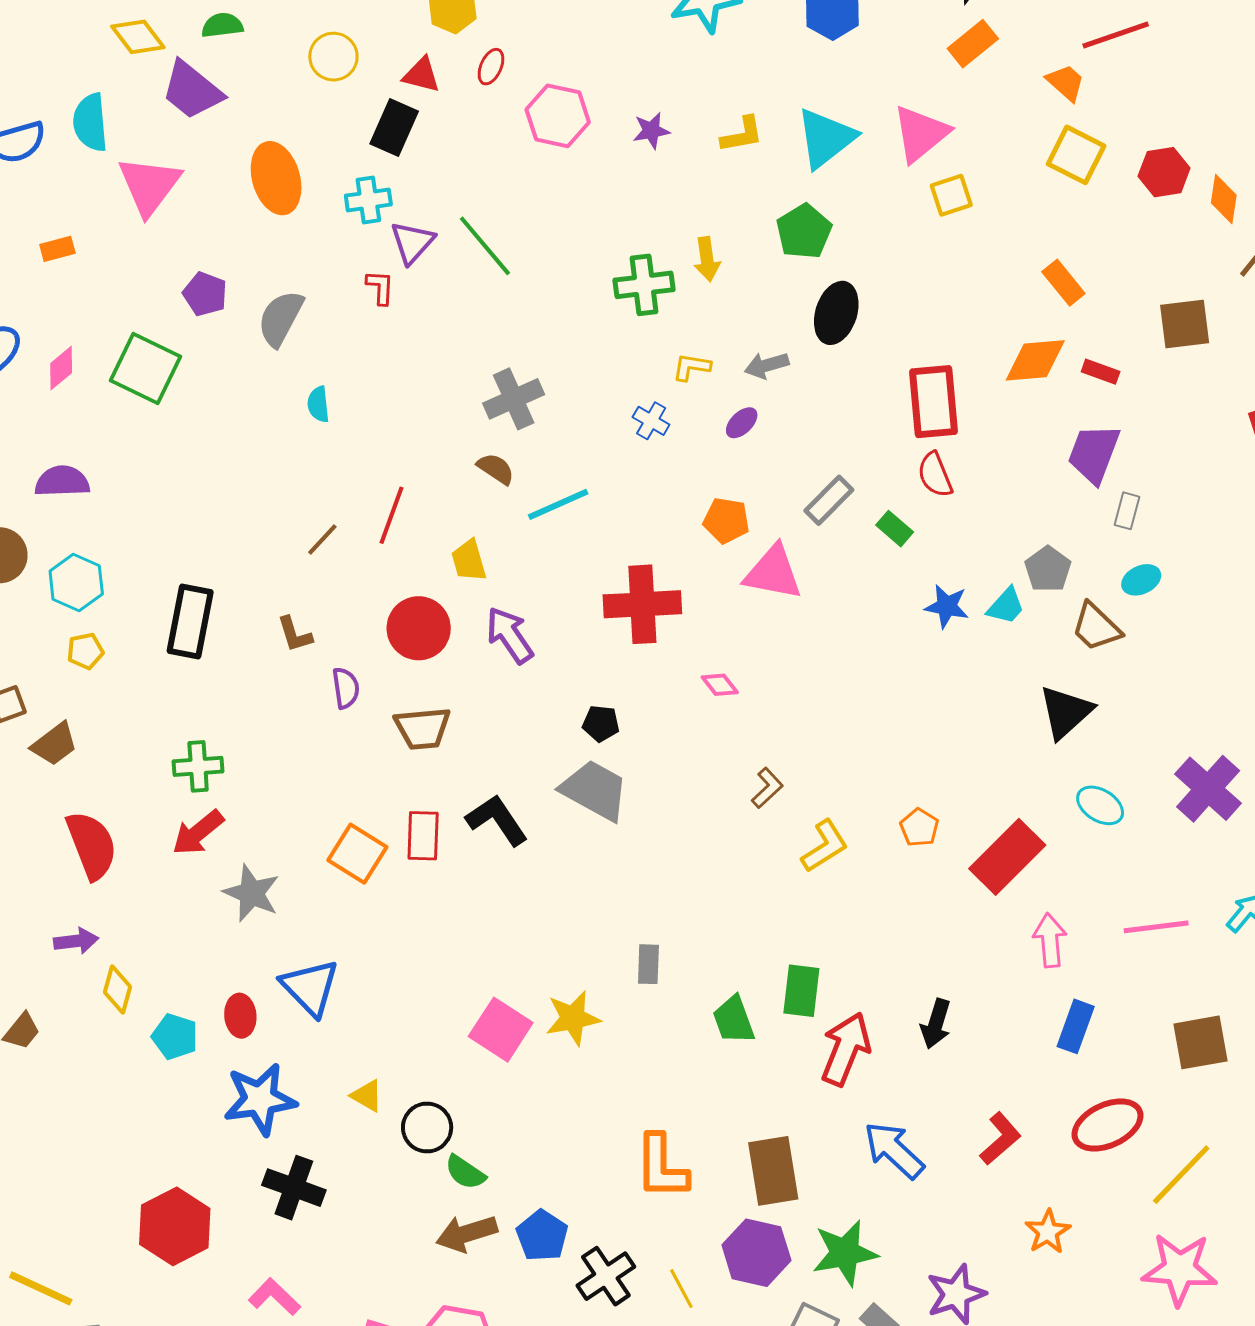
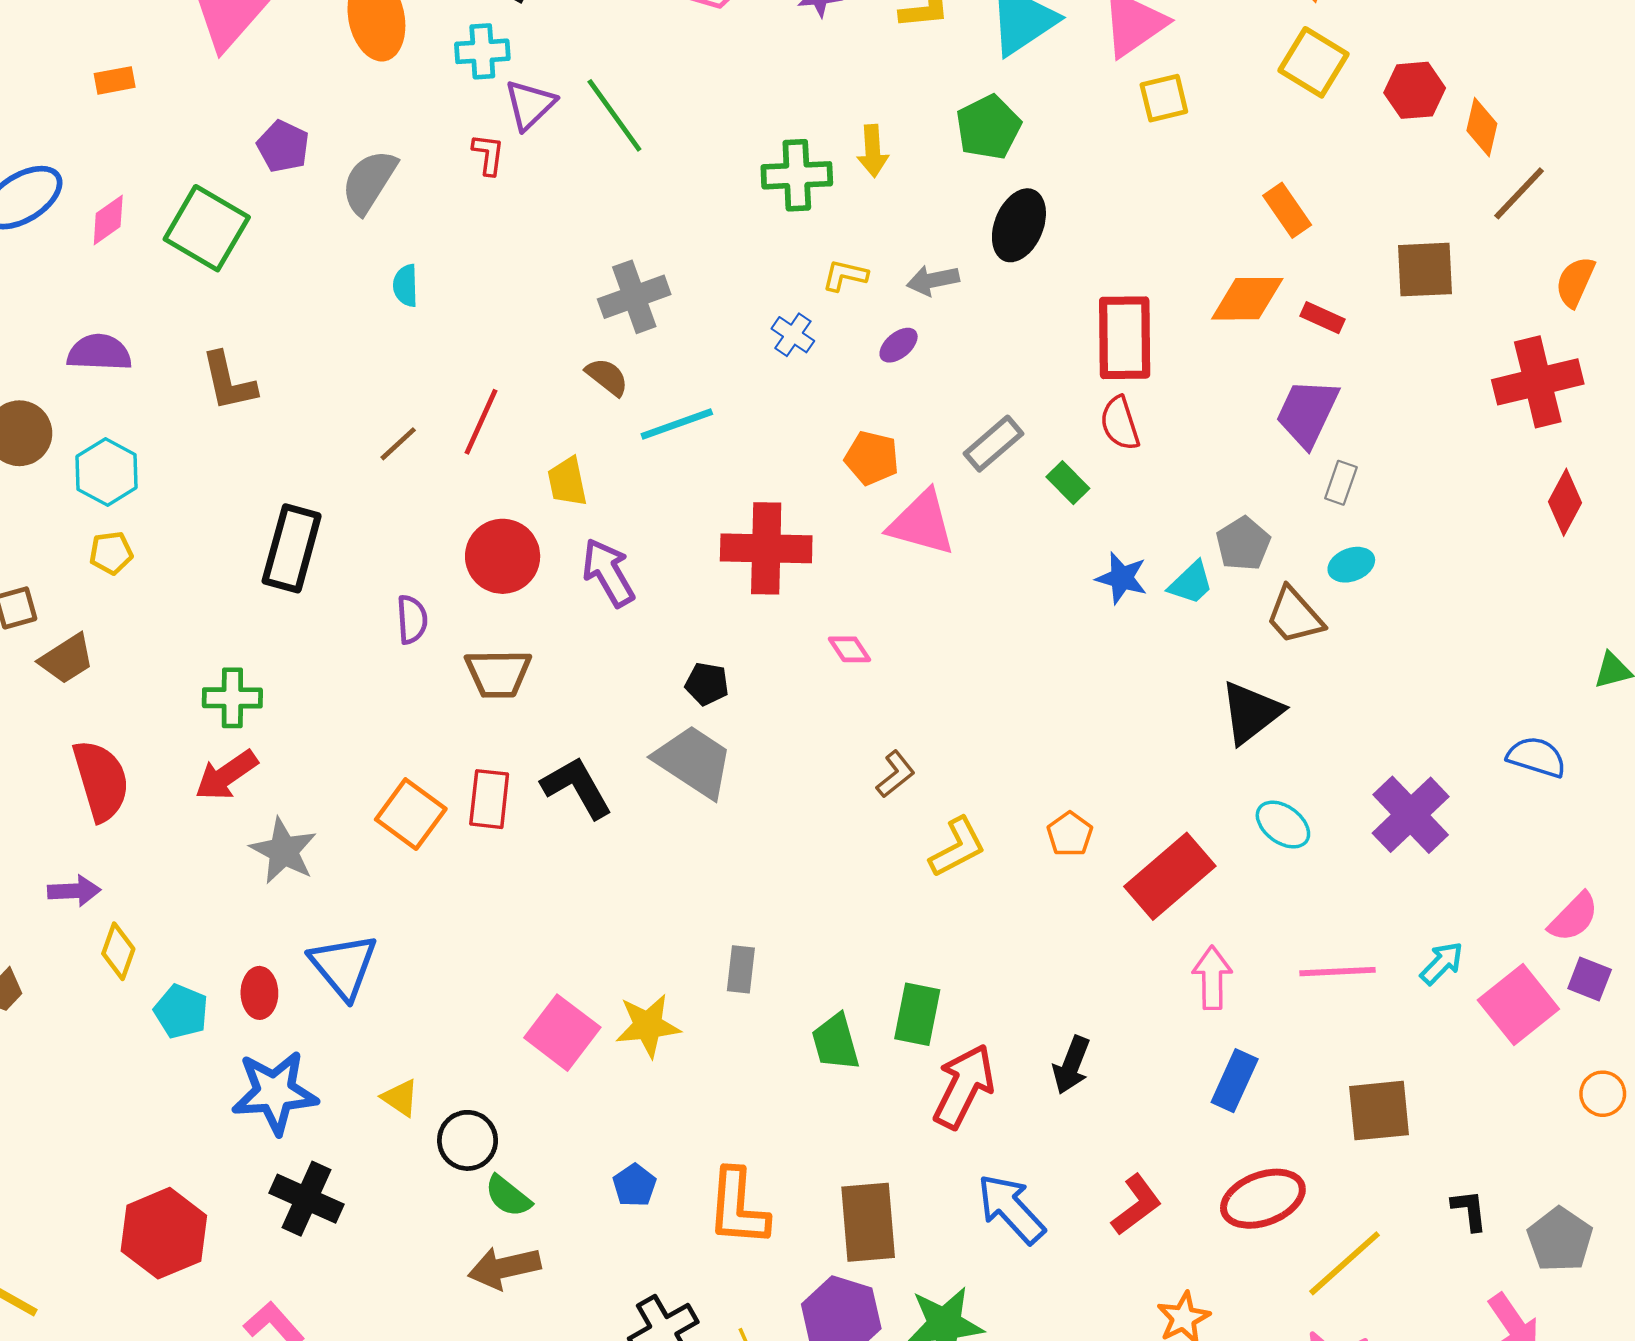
black rectangle: (190, 622) -> (292, 548), moved
brown L-shape: (295, 634) -> (229, 381), moved, size x1.4
blue pentagon: (542, 1236) -> (635, 1185), moved, size x0.7

